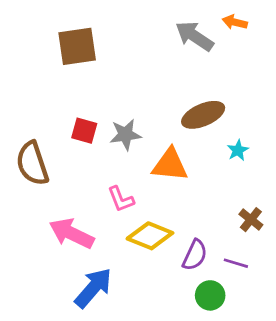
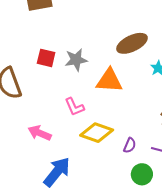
pink arrow: (72, 233) -> (40, 133), size x0.7
purple semicircle: (195, 255) -> (130, 145), size x0.7

